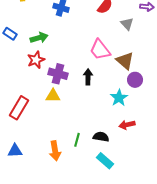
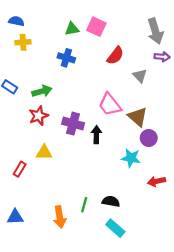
purple cross: (58, 74) -> (73, 124), moved
yellow triangle: (53, 96) -> (44, 152), moved
cyan star: (119, 98) -> (131, 158), turned -30
red rectangle: (19, 108) -> (20, 169), size x0.6
red arrow: (127, 125) -> (156, 181), moved

